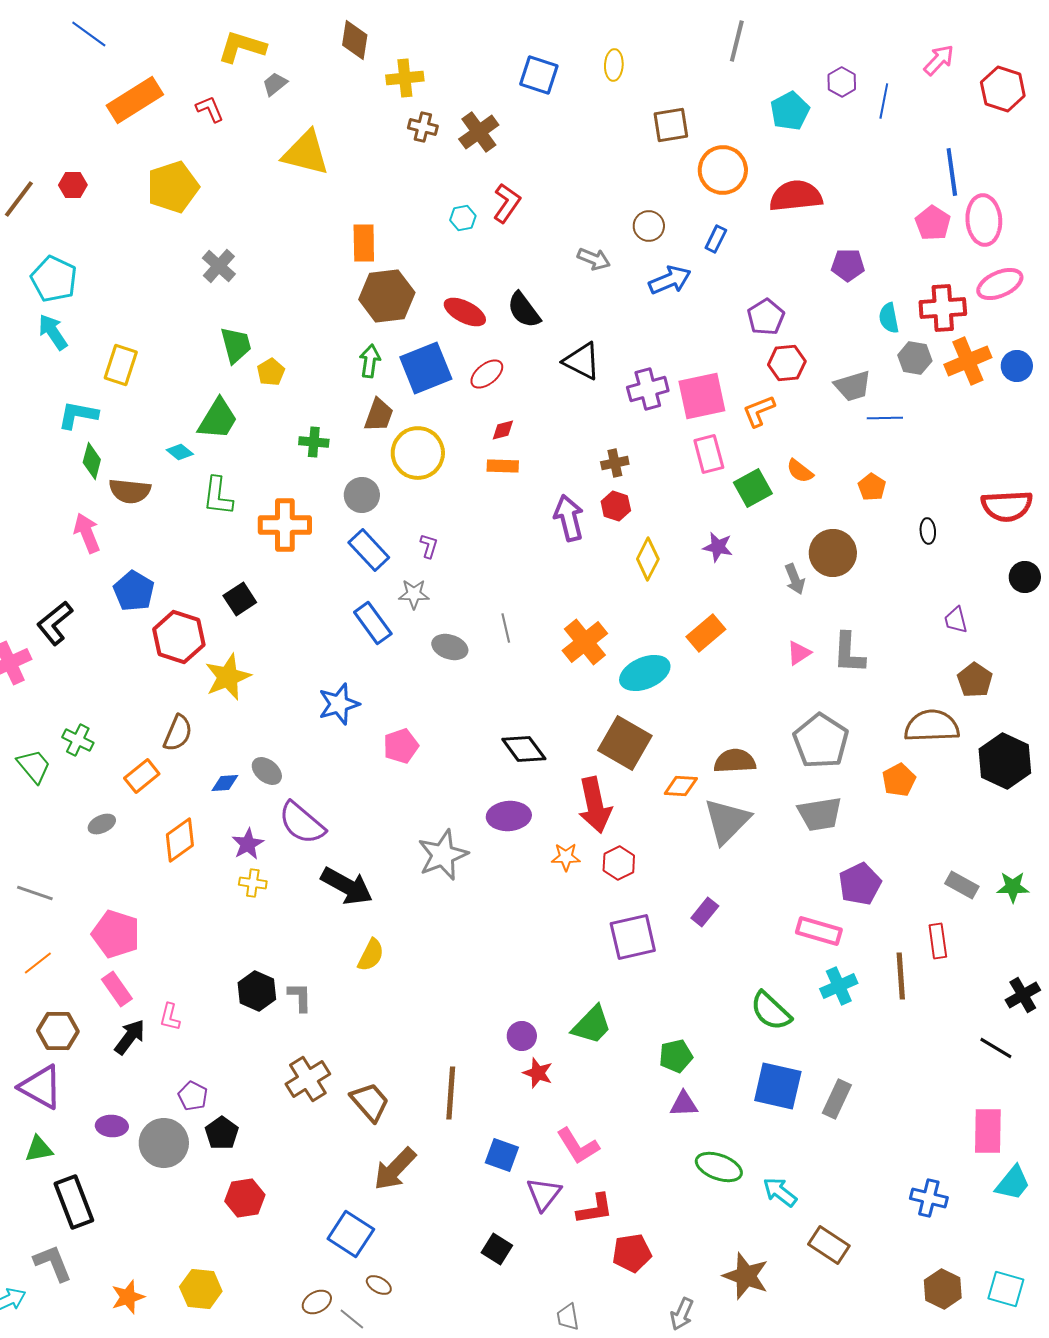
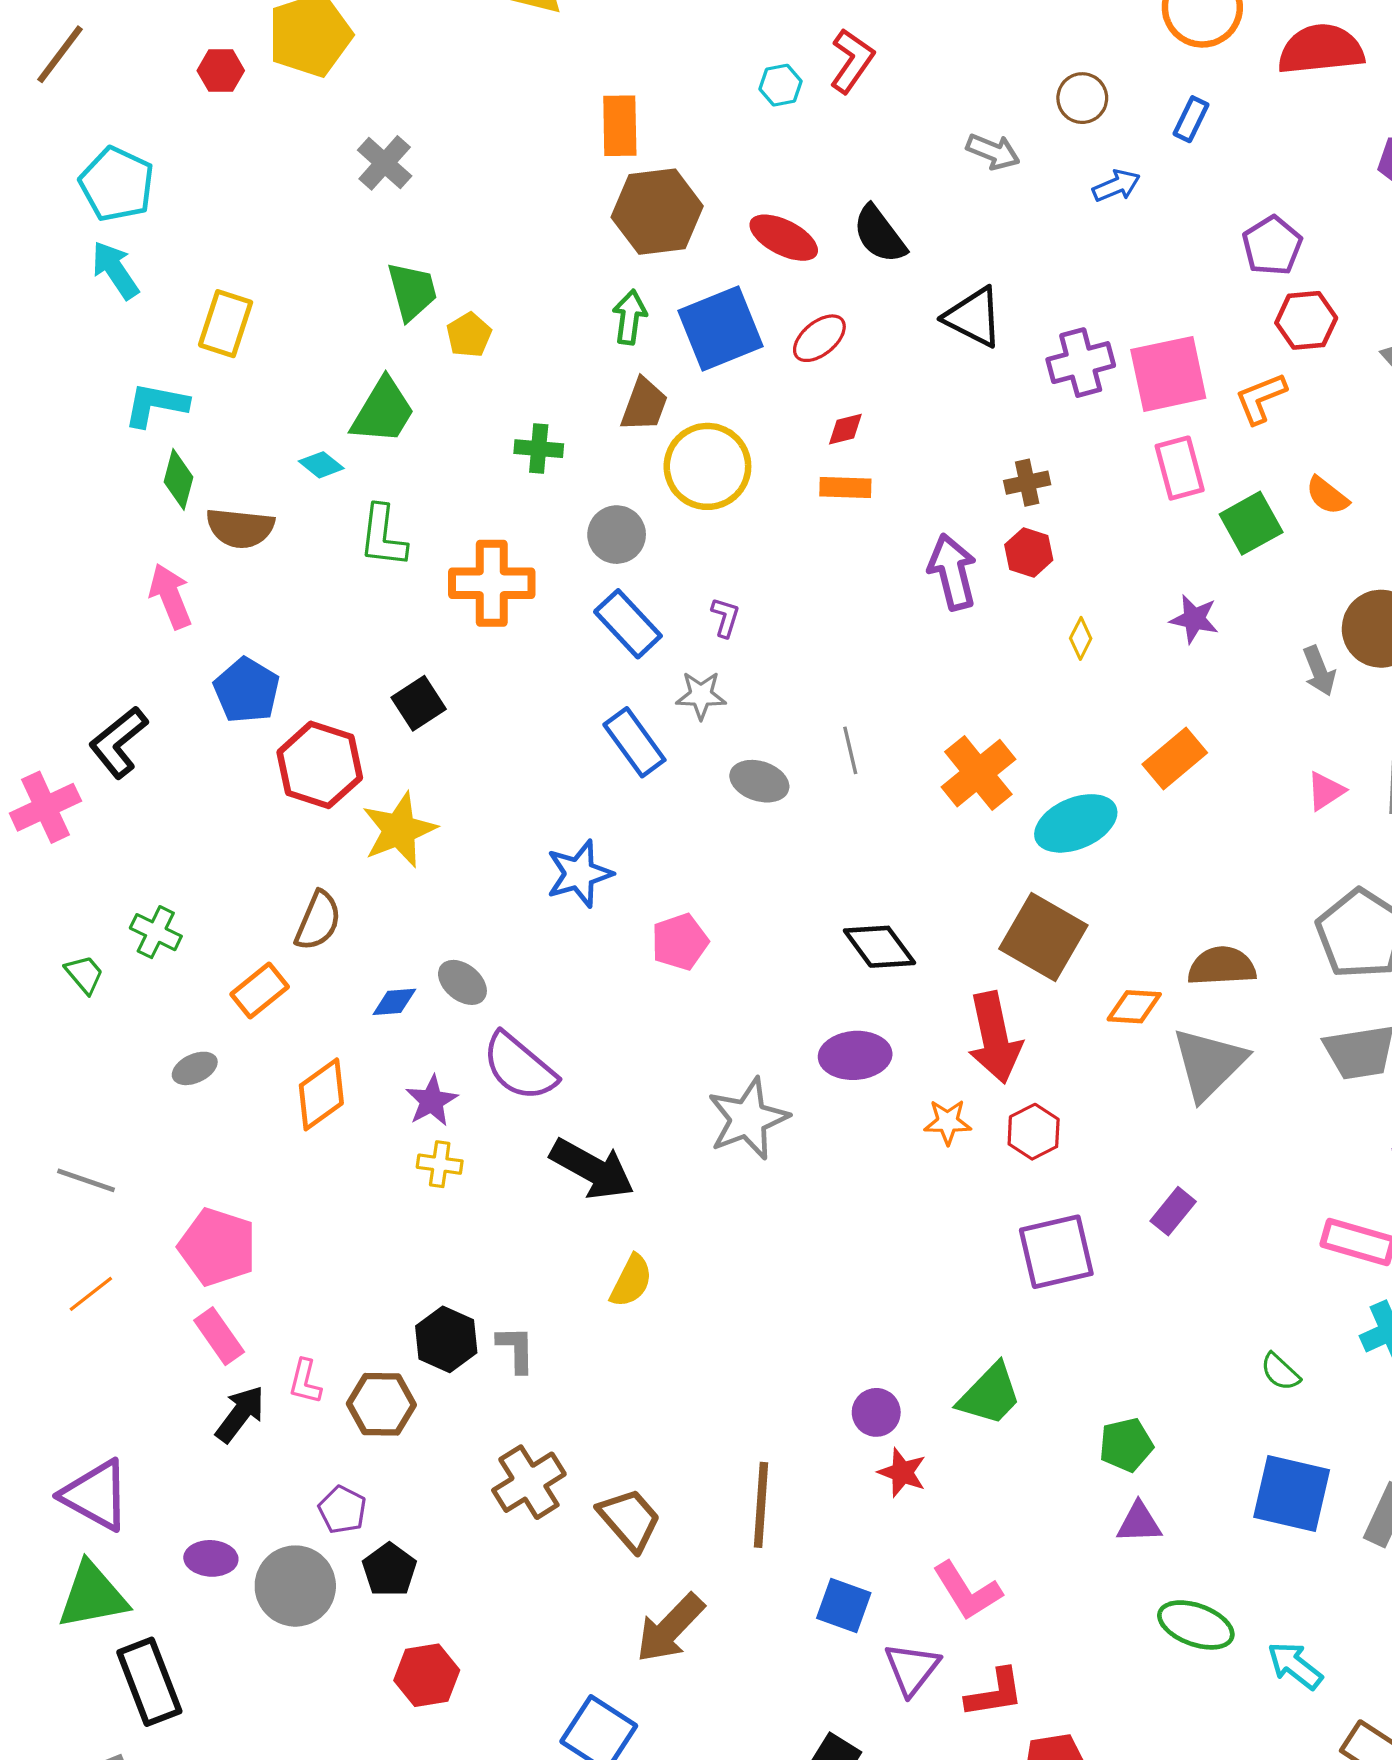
red hexagon: (73, 185) -> (221, 71), moved
blue arrow: (670, 280) -> (1116, 186), size x0.7
yellow diamond: (648, 559) -> (1081, 638), size x0.6
green trapezoid: (34, 766) -> (84, 974), size x0.7
green semicircle: (771, 1011) -> (1280, 1372), size x0.6
brown hexagon: (58, 1031) -> (381, 1404), moved
green triangle: (39, 1149) -> (92, 1596), size x1.6

